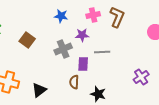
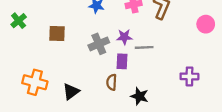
purple star: (82, 35) -> (124, 37), moved
brown square: (27, 40) -> (57, 33), turned -35
purple cross: (141, 77) -> (189, 76), turned 35

